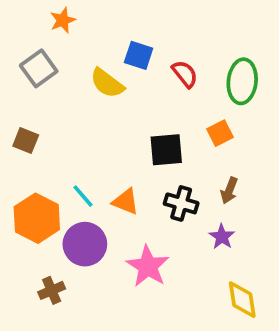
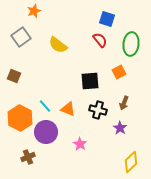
blue square: (139, 55) -> (107, 19), moved
pink star: (148, 266) -> (80, 144), size x0.6
yellow diamond: (242, 300) -> (131, 162), turned 55

